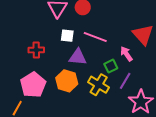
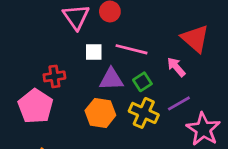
green square: (111, 66) -> (142, 82), moved
purple line: (125, 81) -> (179, 103), turned 36
pink pentagon: (33, 85) -> (36, 106), moved

